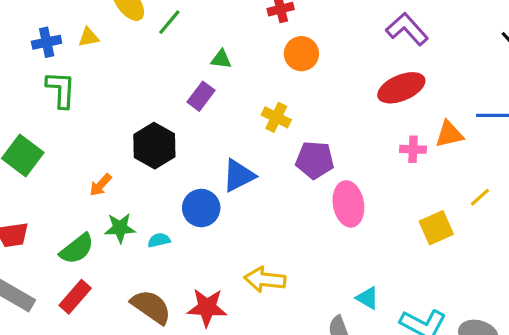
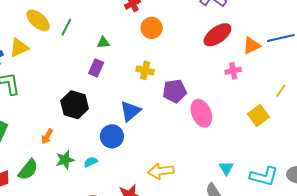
yellow triangle: (88, 37) -> (19, 48), size x1.5
orange triangle: (449, 134) -> (252, 46), moved
green semicircle: (77, 249) -> (28, 170), moved
cyan triangle: (367, 298) -> (226, 168), turned 42

